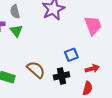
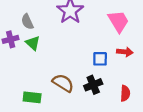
blue square: (71, 55) -> (100, 59), turned 32
red arrow: (92, 69) -> (125, 52), moved, turned 32

